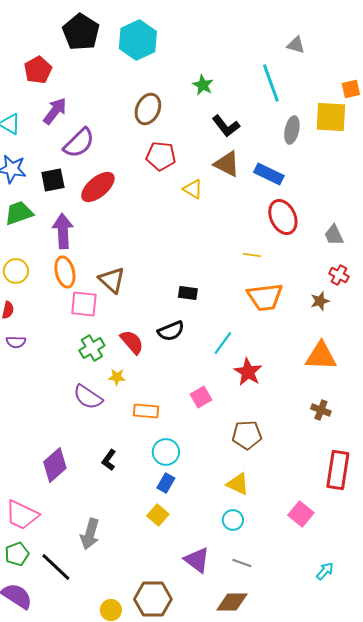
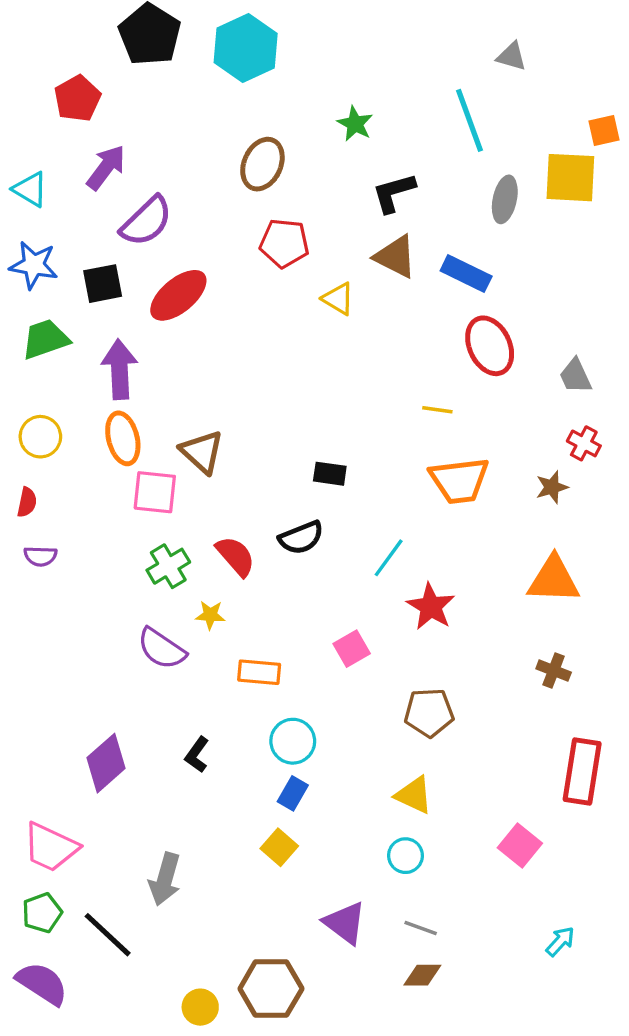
black L-shape: (226, 126) -> (394, 193), turned 112
brown diamond: (232, 602) -> (422, 975), moved, size x0.7

